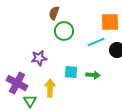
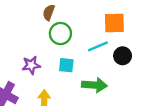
cyan square: (71, 72) -> (66, 65), moved
green arrow: (93, 75) -> (94, 85), size x1.5

